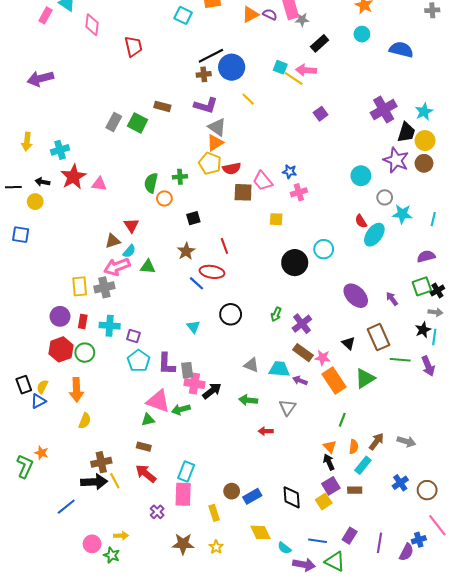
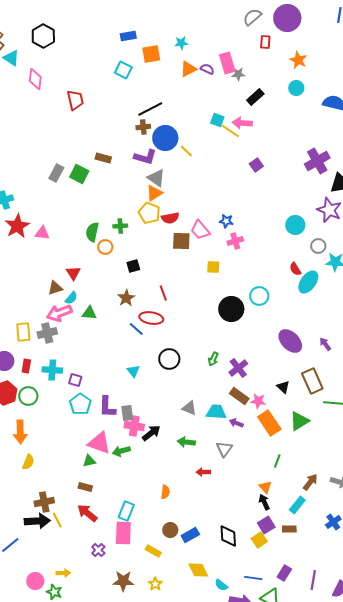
blue circle: (232, 67) -> (165, 138), moved
orange semicircle: (354, 447) -> (165, 492), moved
yellow rectangle: (214, 513) -> (153, 551), turned -42

